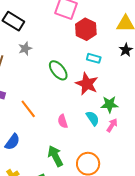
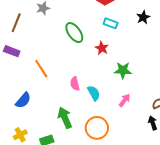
red star: (87, 84) -> (102, 48), size x0.6
cyan semicircle: (93, 118) -> (94, 93), moved
pink arrow: (112, 125) -> (125, 100), moved

